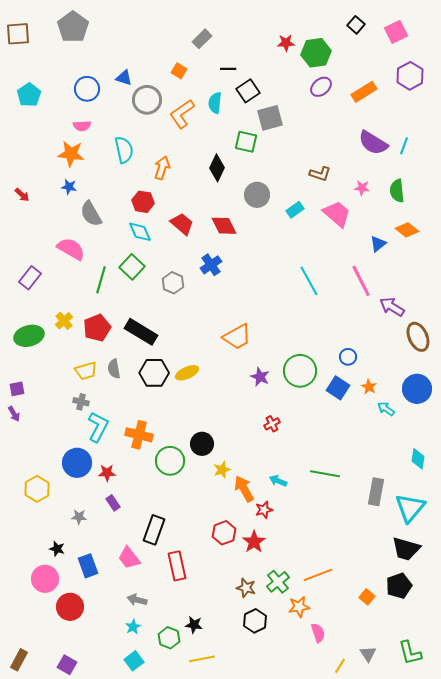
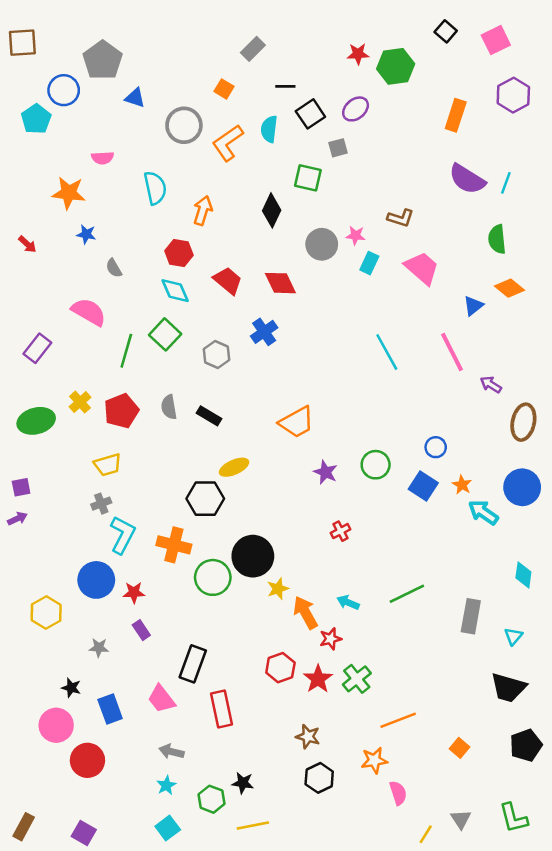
gray pentagon: (73, 27) -> (103, 60), moved
blue triangle: (124, 78) -> (135, 98), moved
purple ellipse: (321, 87) -> (356, 109), moved
blue circle: (87, 89) -> (64, 90), moved
orange rectangle: (364, 92) -> (456, 115), turned -40
gray square: (270, 118) -> (338, 148), size x0.6
orange star: (71, 154) -> (69, 193), moved
pink star: (362, 188) -> (356, 235), moved
cyan rectangle: (295, 210) -> (369, 263), turned -30
gray semicircle: (91, 214) -> (114, 268), size x0.6
purple arrow: (392, 307) -> (491, 385), size x0.7
black rectangle: (141, 332) -> (209, 416), moved, size x0.6
brown ellipse: (418, 337) -> (523, 422), turned 36
gray semicircle: (114, 369) -> (169, 407), moved
green circle: (300, 371) -> (376, 465), size x0.7
black hexagon: (154, 373) -> (205, 499), moved
gray cross: (81, 402) -> (101, 504), turned -35
cyan arrow: (386, 409) -> (483, 512), size x1.4
purple arrow: (14, 414) -> (17, 519), turned -84
black circle: (202, 444) -> (253, 556), size x1.4
green line: (325, 474) -> (407, 594), turned -36
cyan triangle: (410, 508) -> (513, 636), size x0.5
green cross: (278, 582) -> (357, 679), moved
black pentagon: (399, 586) -> (526, 745), moved

